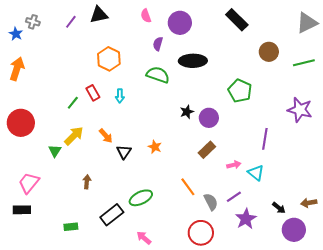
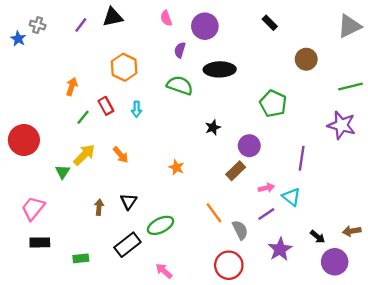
black rectangle: (237, 20) -> (270, 23), size x0.6
green line: (304, 63) -> (351, 87), moved
orange arrow: (17, 69) -> (72, 87), moved, size x0.7
purple circle: (209, 118) -> (249, 146), moved
black triangle: (124, 152) -> (129, 201), moved
purple line: (234, 197) -> (266, 214), moved
black rectangle: (22, 210) -> (40, 242), moved

